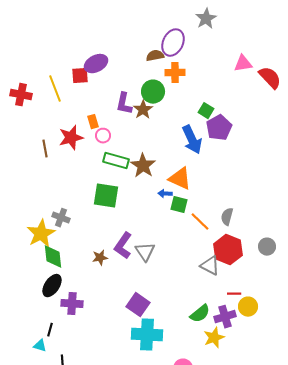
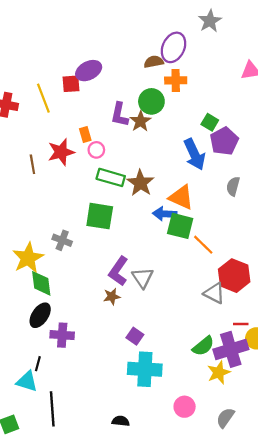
blue arrow: (165, 194) -> (165, 214), size x1.5
green square: (179, 205) -> (180, 226), size x1.4
gray semicircle: (227, 217) -> (233, 186), moved
gray cross: (61, 218) -> (62, 240), moved
brown star: (100, 258) -> (112, 296), moved
purple square: (138, 305) -> (135, 336), size x0.7
purple cross: (225, 317) -> (231, 349), size x1.4
cyan triangle: (40, 346) -> (27, 381), size x1.5

